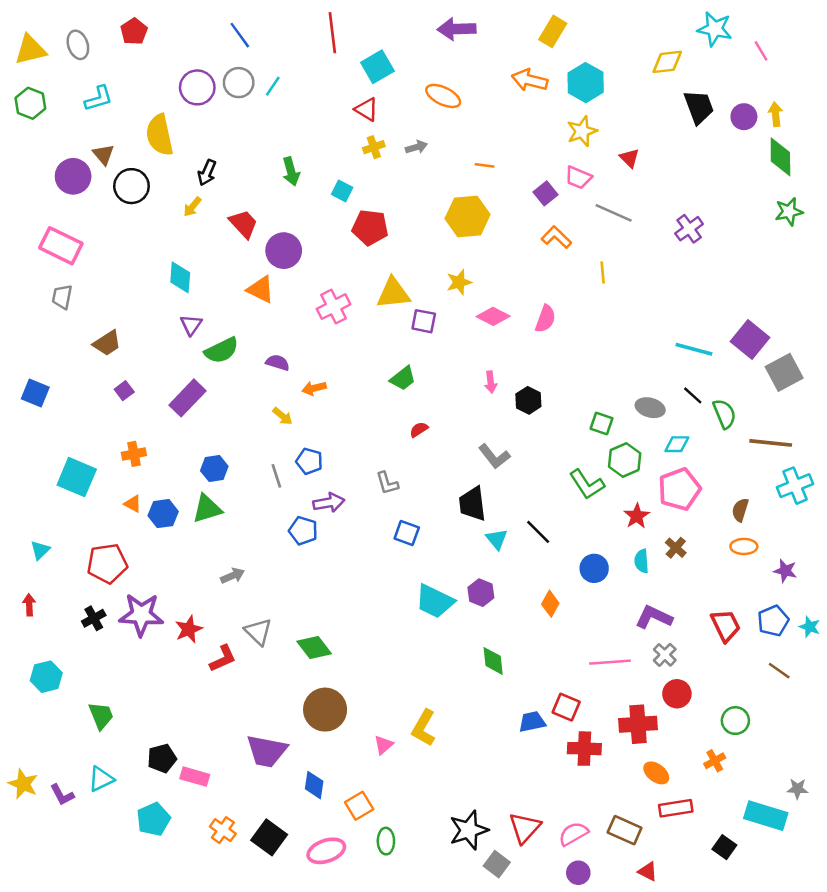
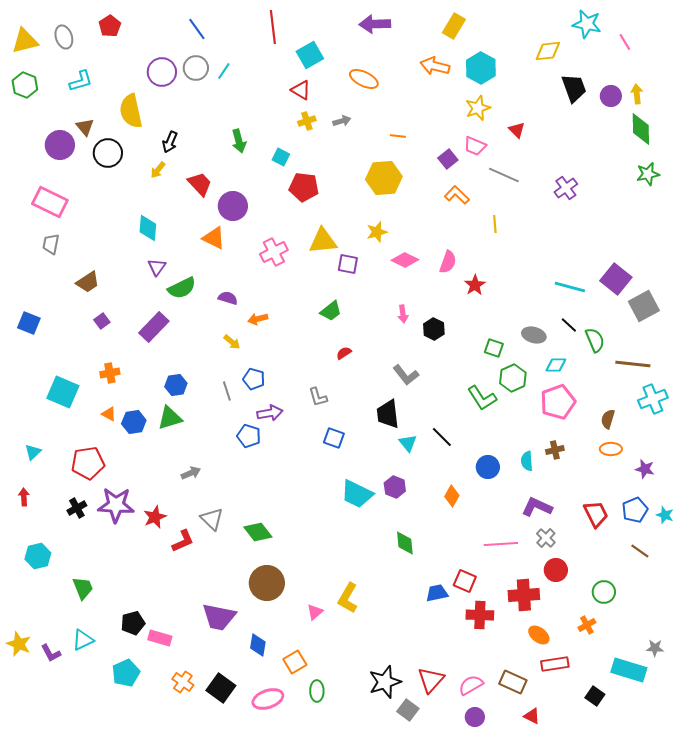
red star: (637, 516) -> (475, 285), moved
brown cross: (676, 548) -> (555, 450), turned 36

